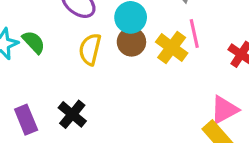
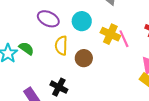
pink line: (194, 33) -> (124, 39), moved
brown circle: (131, 42) -> (84, 58), moved

